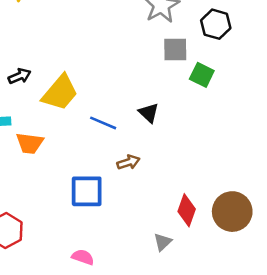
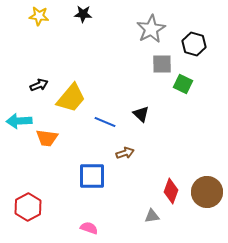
gray triangle: (163, 242) -> (152, 216), turned 35

